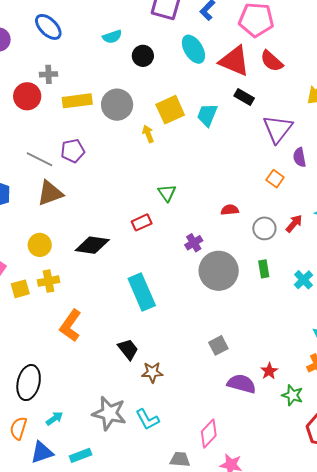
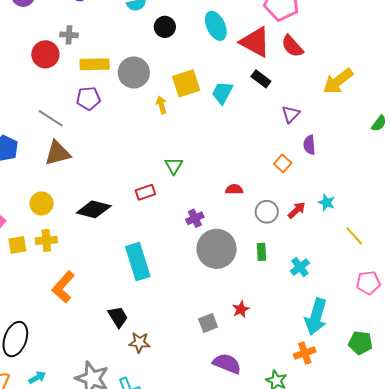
purple triangle: (278, 129) -> (291, 114), size x0.6
purple pentagon: (73, 151) -> (88, 98), moved
red star: (269, 371) -> (241, 309), moved

